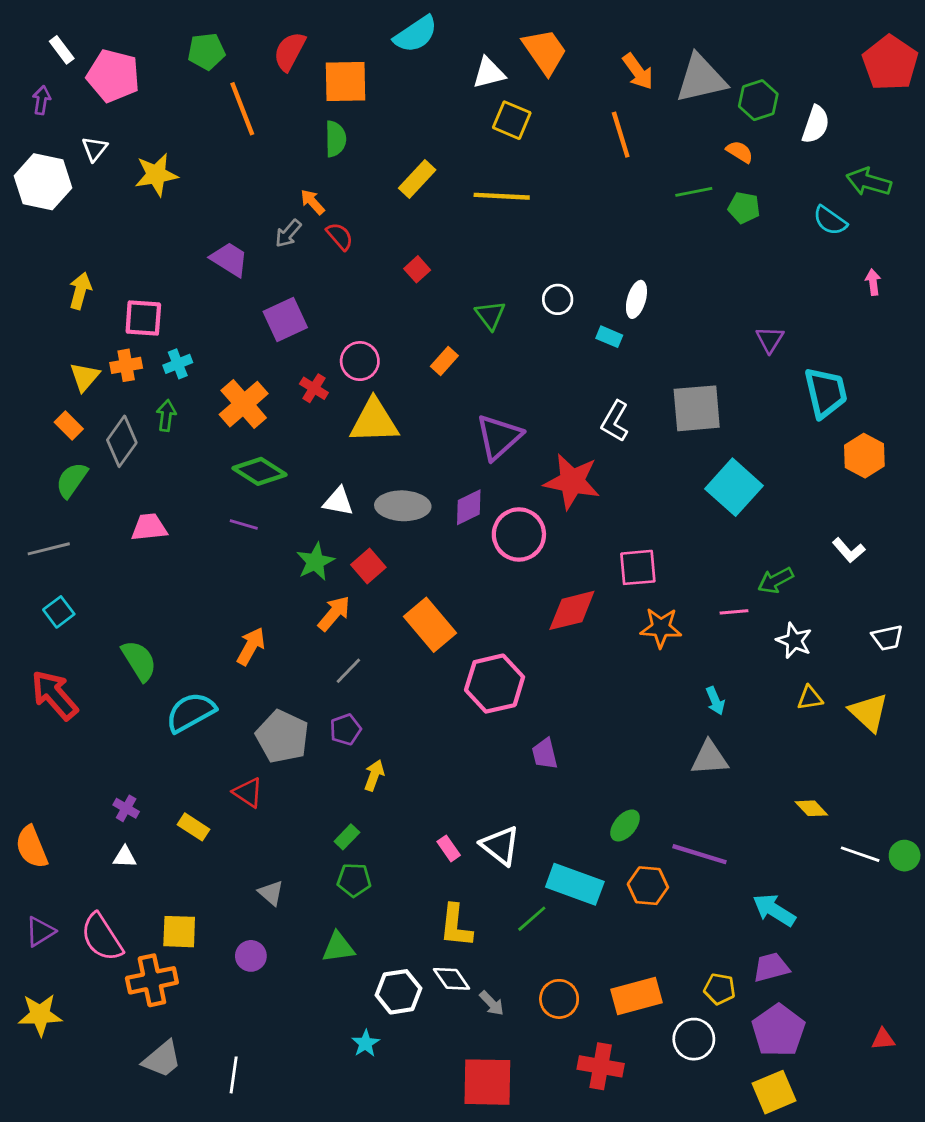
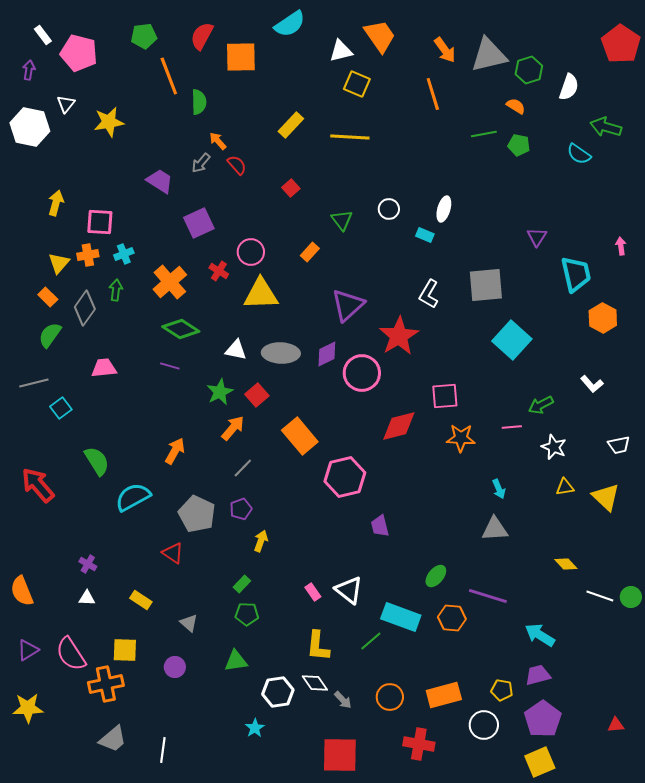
green semicircle: (335, 139) -> (199, 102), moved
pink arrow: (873, 282) -> (621, 246), moved
red star: (572, 481) -> (399, 336), turned 30
cyan square: (59, 612) -> (61, 408), moved
yellow rectangle: (194, 827) -> (141, 600), moved

